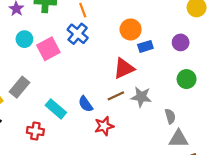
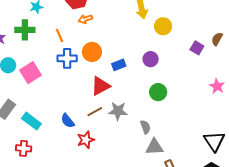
orange circle: (131, 29) -> (92, 52), moved
blue cross: (78, 34) -> (67, 58), moved, turned -36
cyan rectangle: (56, 109) -> (31, 121), moved

